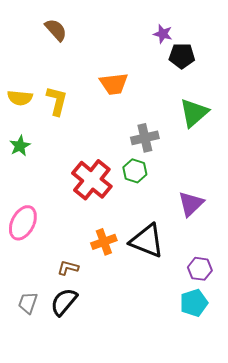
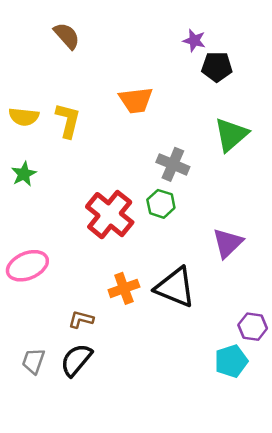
gray cross: (145, 138) -> (173, 164), turned 36
pink ellipse: (23, 223) -> (27, 266), turned 40
purple hexagon: (200, 269) -> (253, 327), moved

